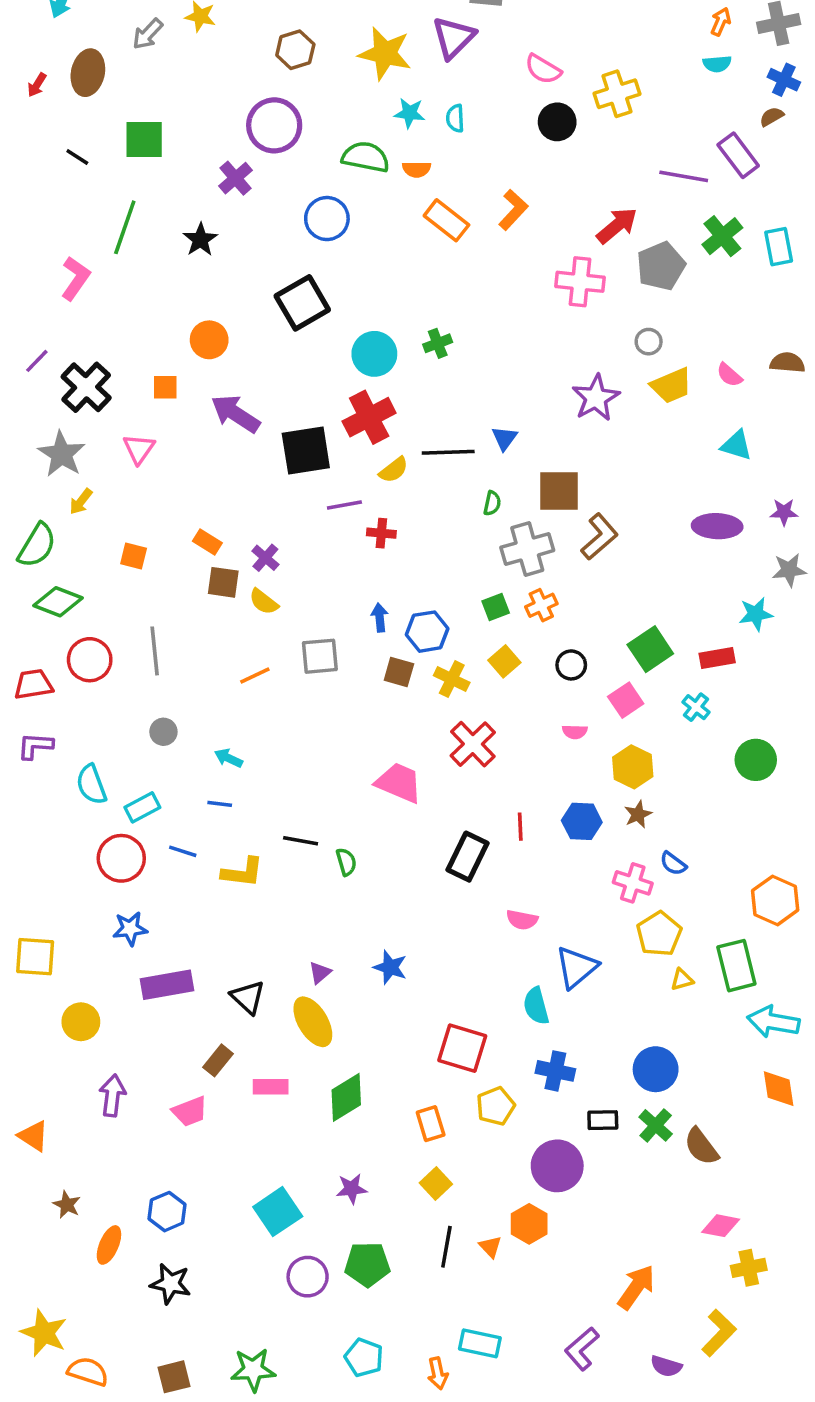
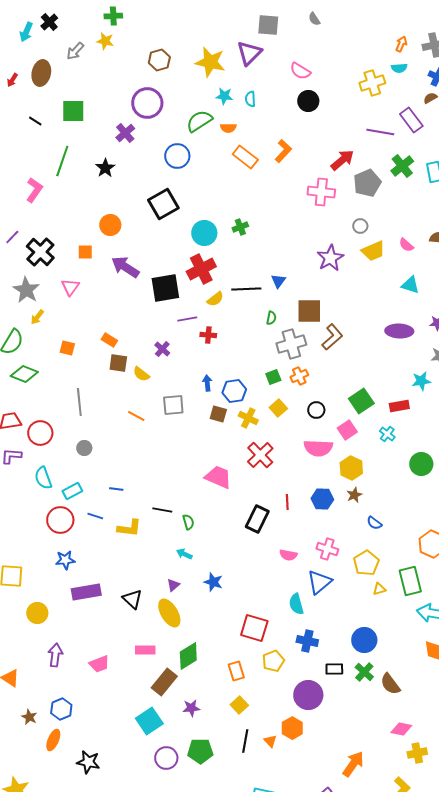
yellow cross: (617, 94) -> (372, 83), moved
green semicircle: (366, 157) -> (199, 121), turned -44
purple cross: (265, 558) -> (162, 349), moved
red circle: (90, 660) -> (40, 433), moved
orange line: (255, 676) -> (136, 416), turned 54
pink semicircle: (575, 732) -> (318, 448), size x2.0
cyan arrow: (228, 758) -> (184, 554), moved
pink cross: (633, 883) -> (327, 549), moved
brown rectangle: (218, 1060) -> (164, 682), moved, size x1.5
blue hexagon: (167, 1212) -> (61, 709), moved

